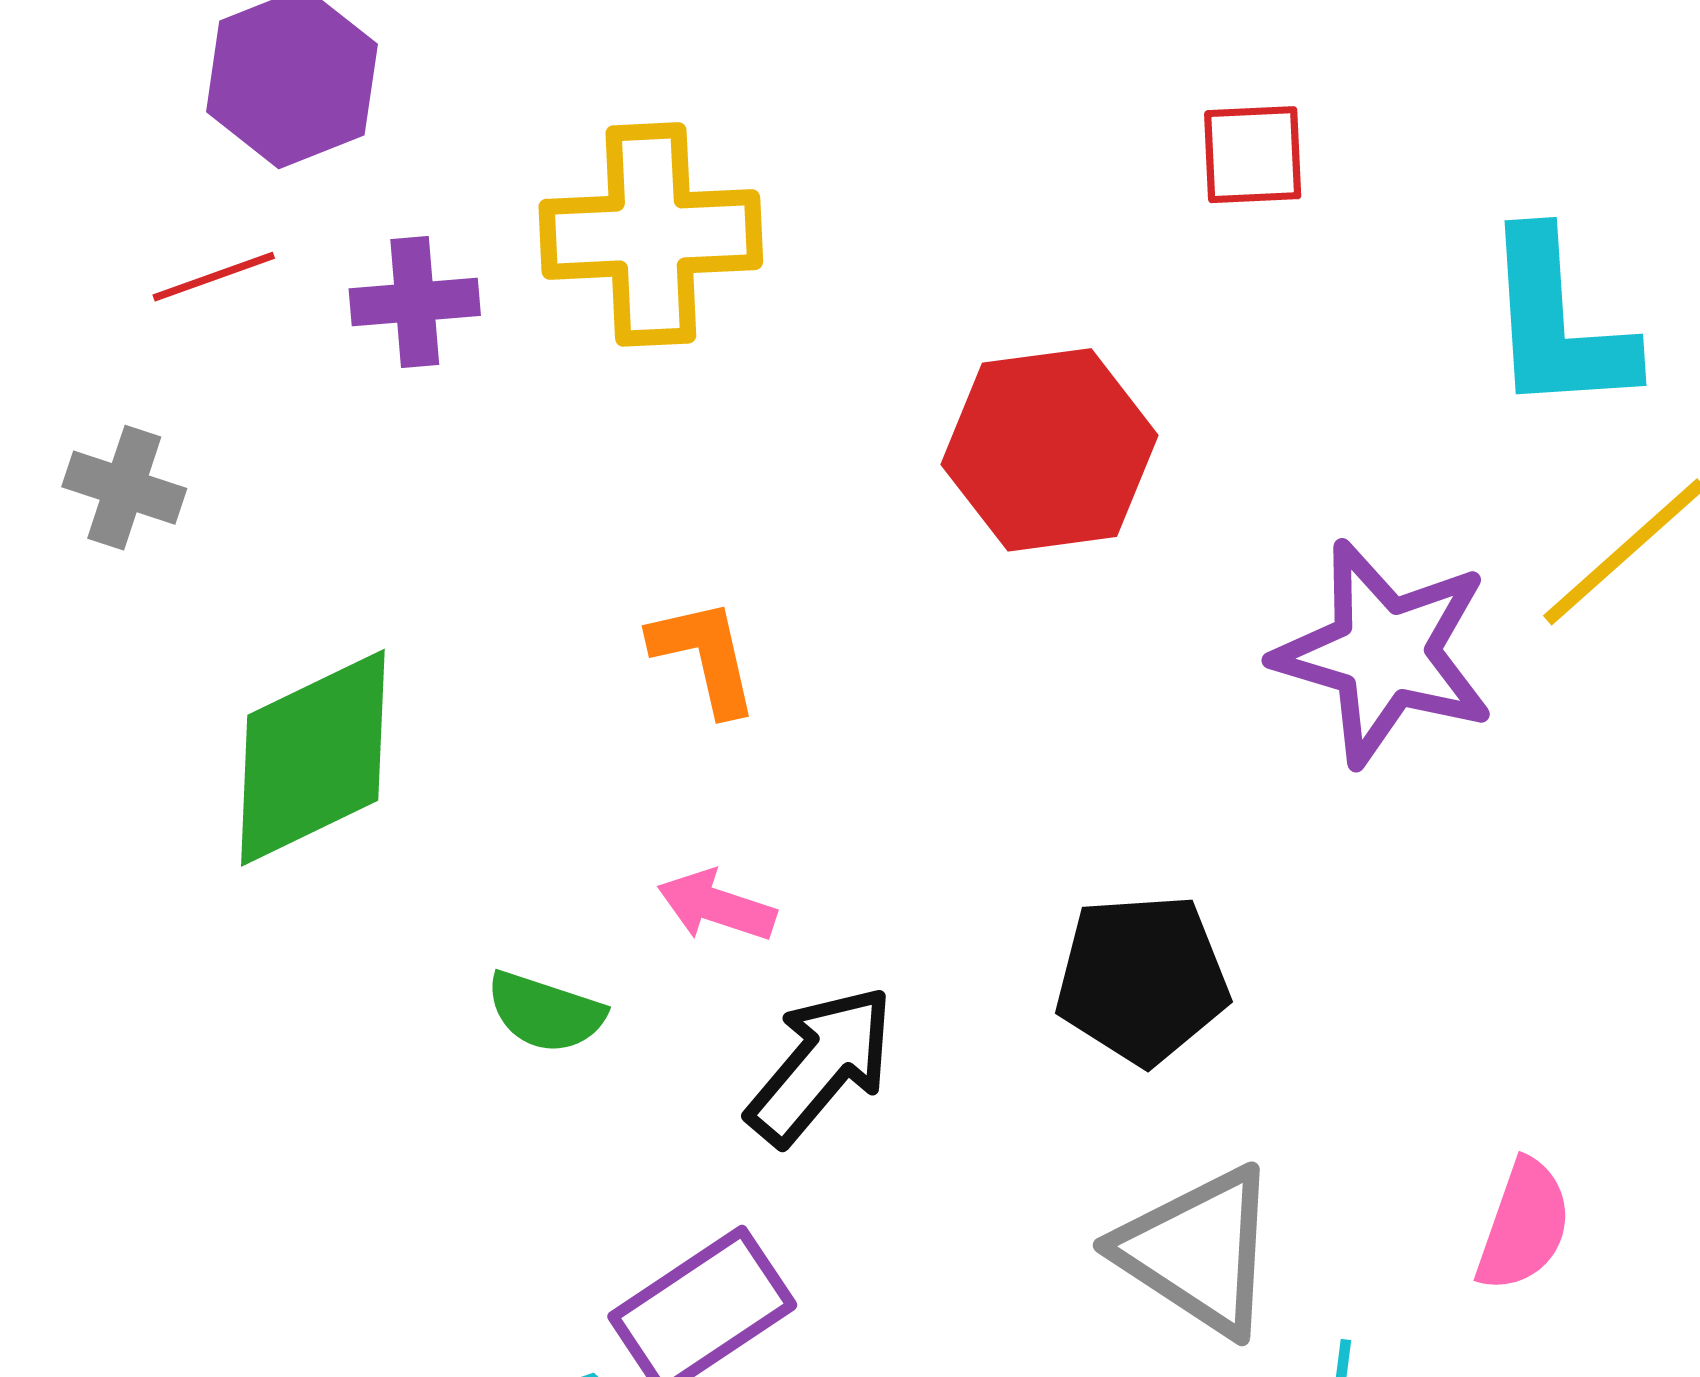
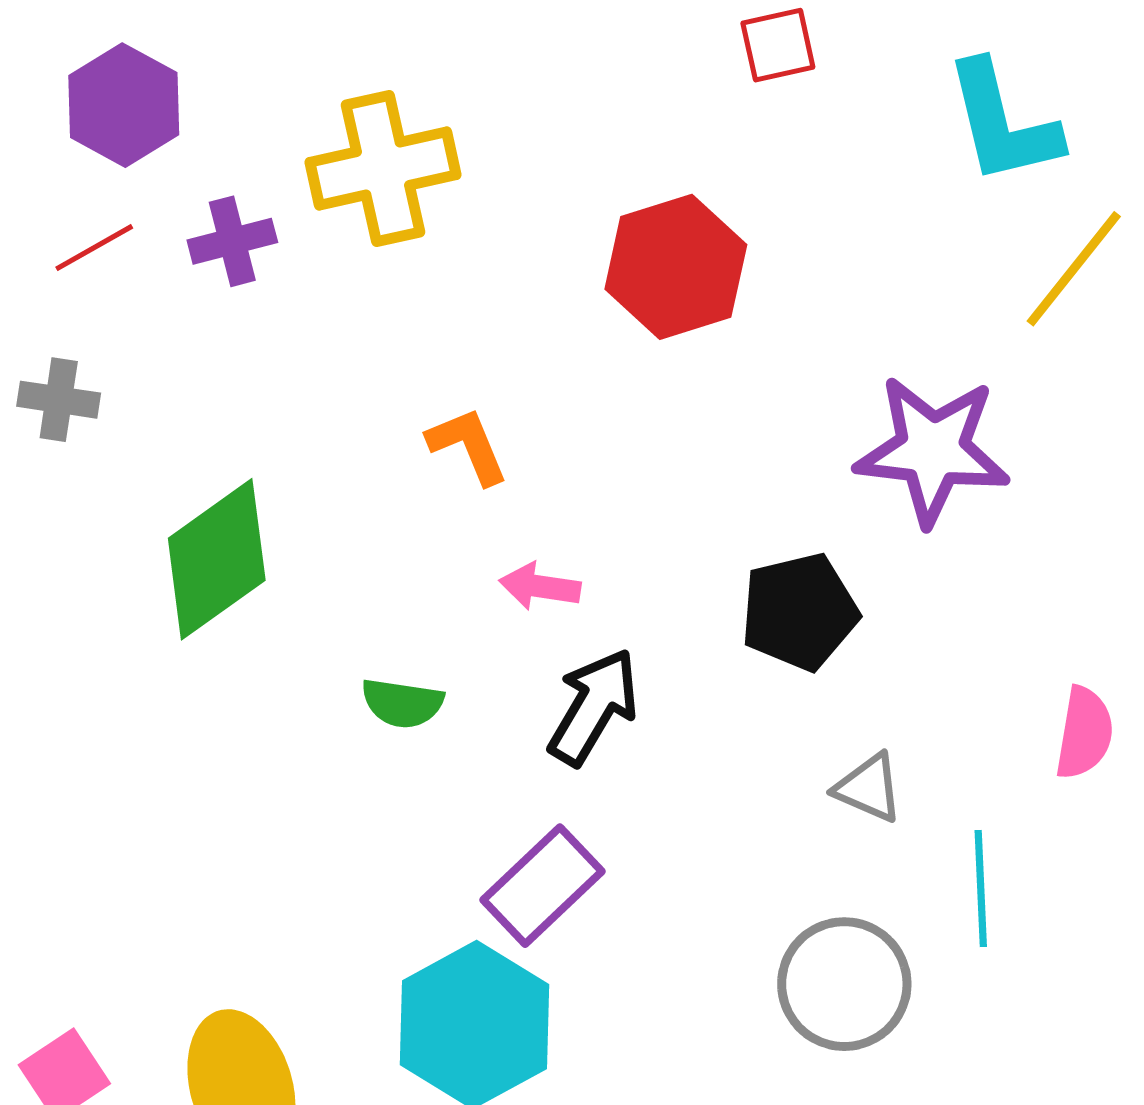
purple star: (1384, 653) -> (933, 450), moved
pink arrow: (717, 906) -> (540, 586), moved
gray triangle: (1198, 1251) -> (869, 788), size x0.6

